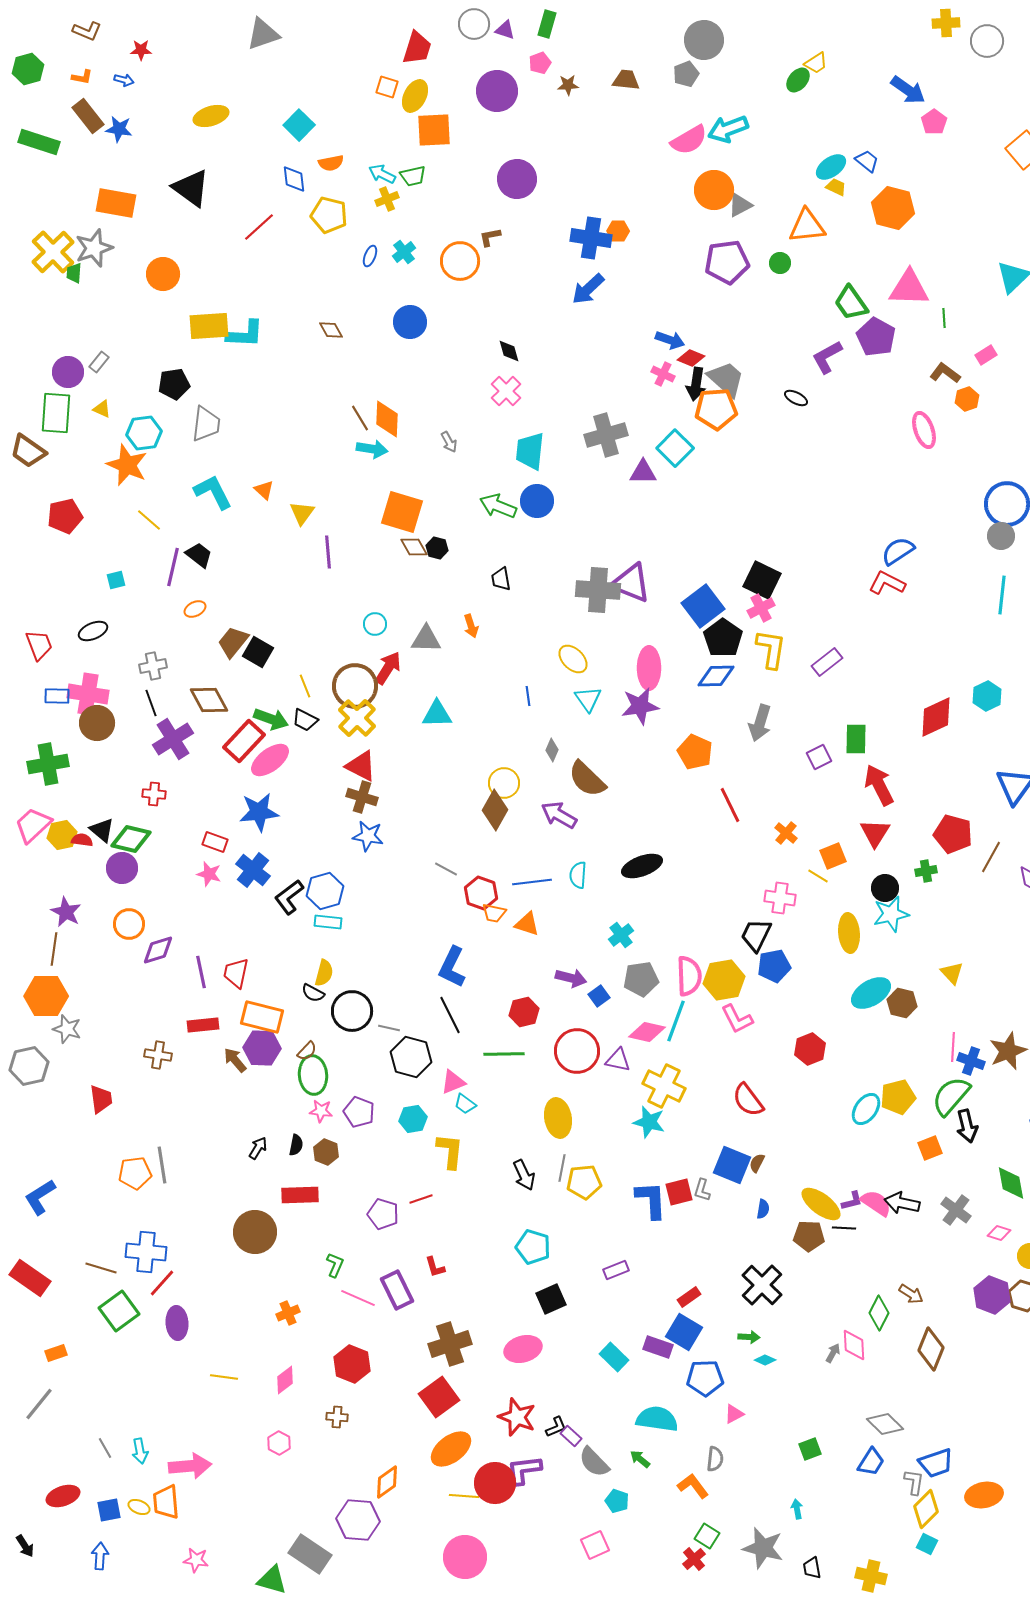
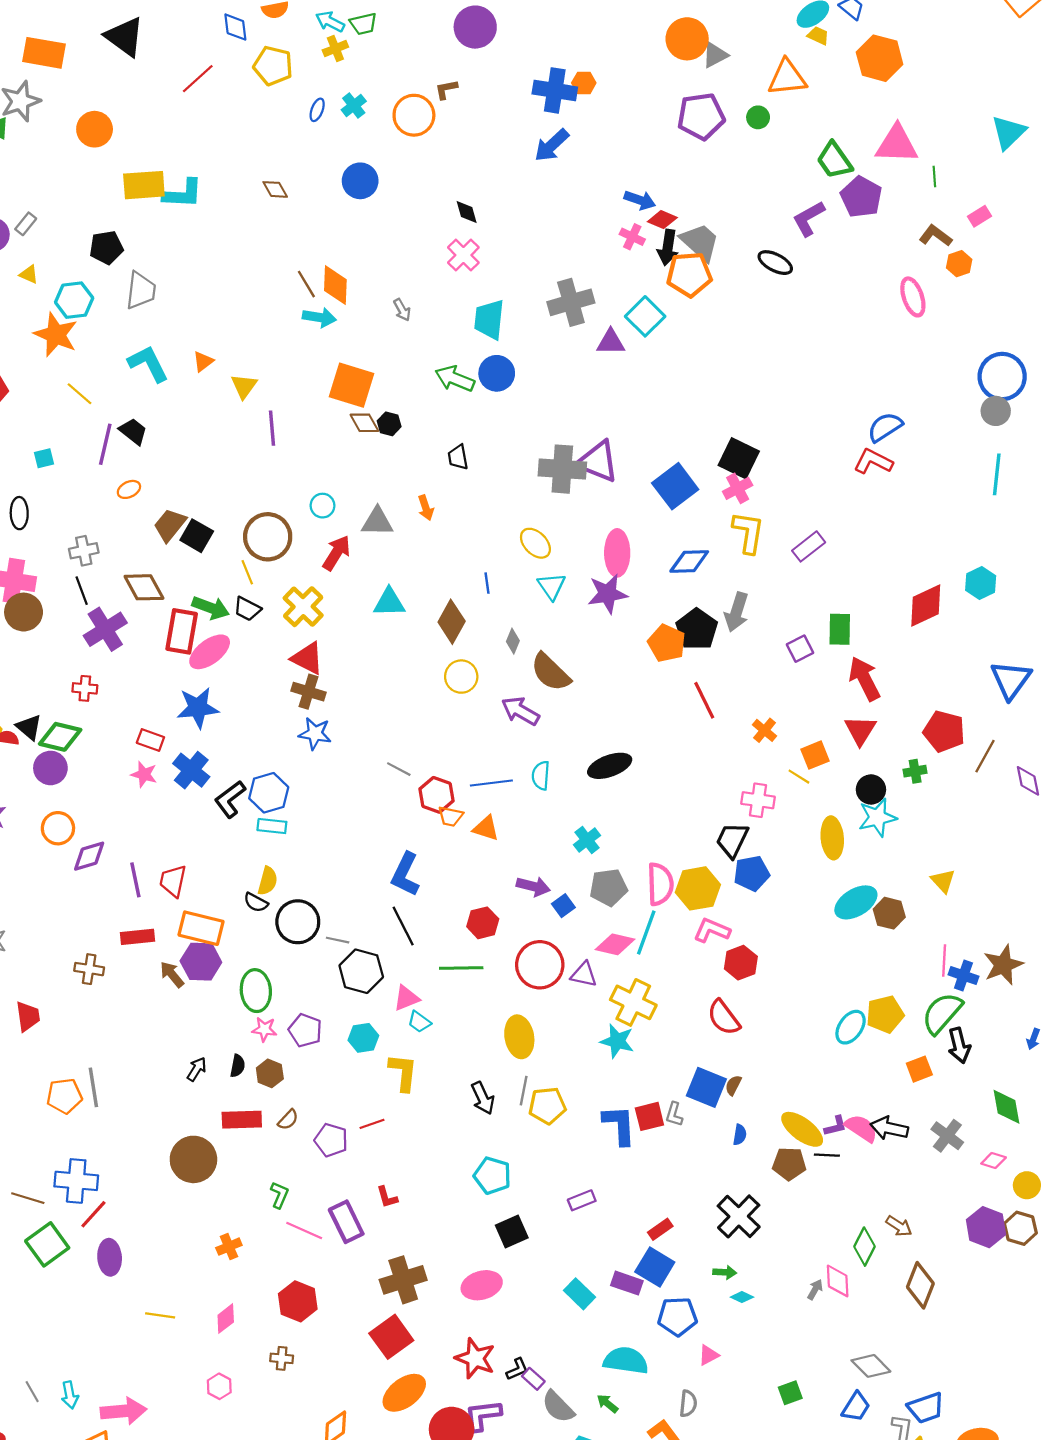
black ellipse: (796, 398) -> (775, 263), size x1.4
orange triangle: (264, 490) -> (203, 361), turned 40
black ellipse: (93, 631) -> (19, 513), turned -68
black pentagon: (723, 638) -> (697, 629), moved
brown circle: (355, 686) -> (268, 537), moved
red rectangle: (244, 741) -> (182, 631), turned -33
brown diamond: (495, 810) -> (452, 622), moved
pink L-shape: (737, 1019) -> (712, 930), turned 140
red hexagon: (810, 1049) -> (741, 963), moved
brown semicircle: (307, 1051) -> (288, 1120), moved

